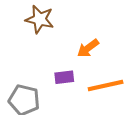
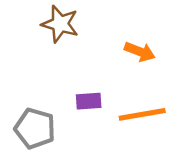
orange arrow: (88, 48) -> (140, 52), moved, turned -125

